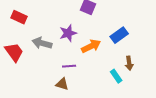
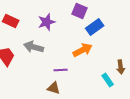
purple star: (68, 33) -> (47, 22), moved
blue rectangle: (119, 35) -> (95, 27), moved

